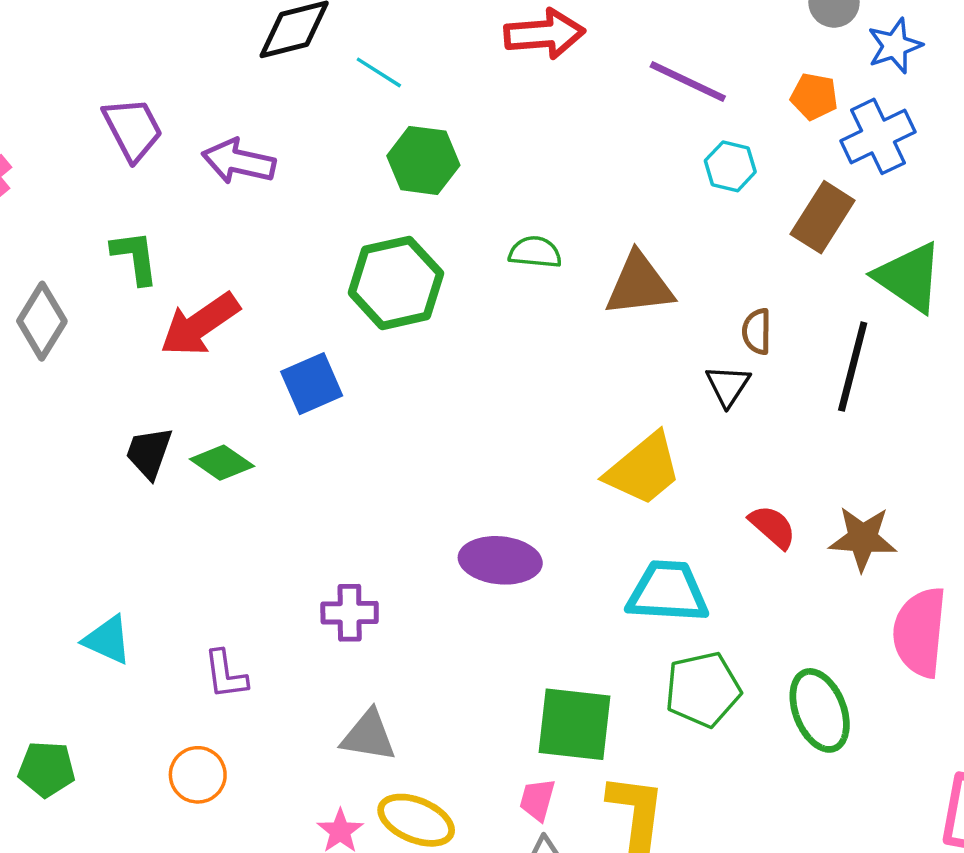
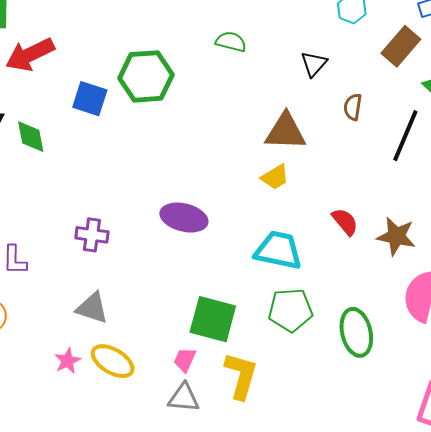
green hexagon: (396, 283) -> (146, 76), moved
brown triangle: (639, 285) -> (285, 132), moved
blue square: (312, 384) -> (90, 99), turned 33
black triangle: (728, 386) -> (314, 64), moved
green diamond: (222, 463) -> (31, 137), turned 36
yellow trapezoid: (644, 469) -> (275, 177), size x0.6

